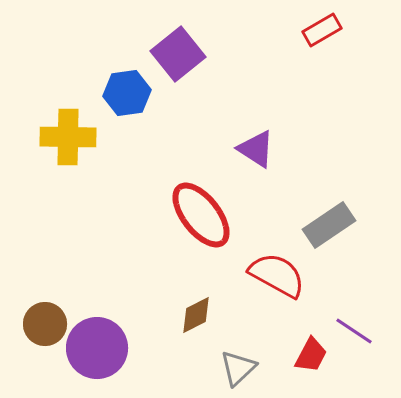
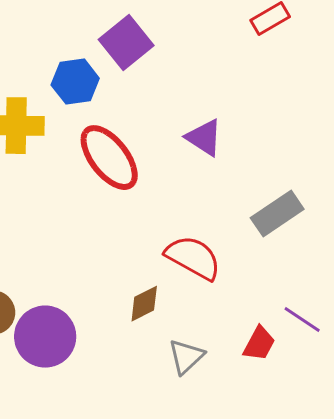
red ellipse: (201, 215) -> (109, 158), moved
red semicircle: (277, 275) -> (193, 258), moved

